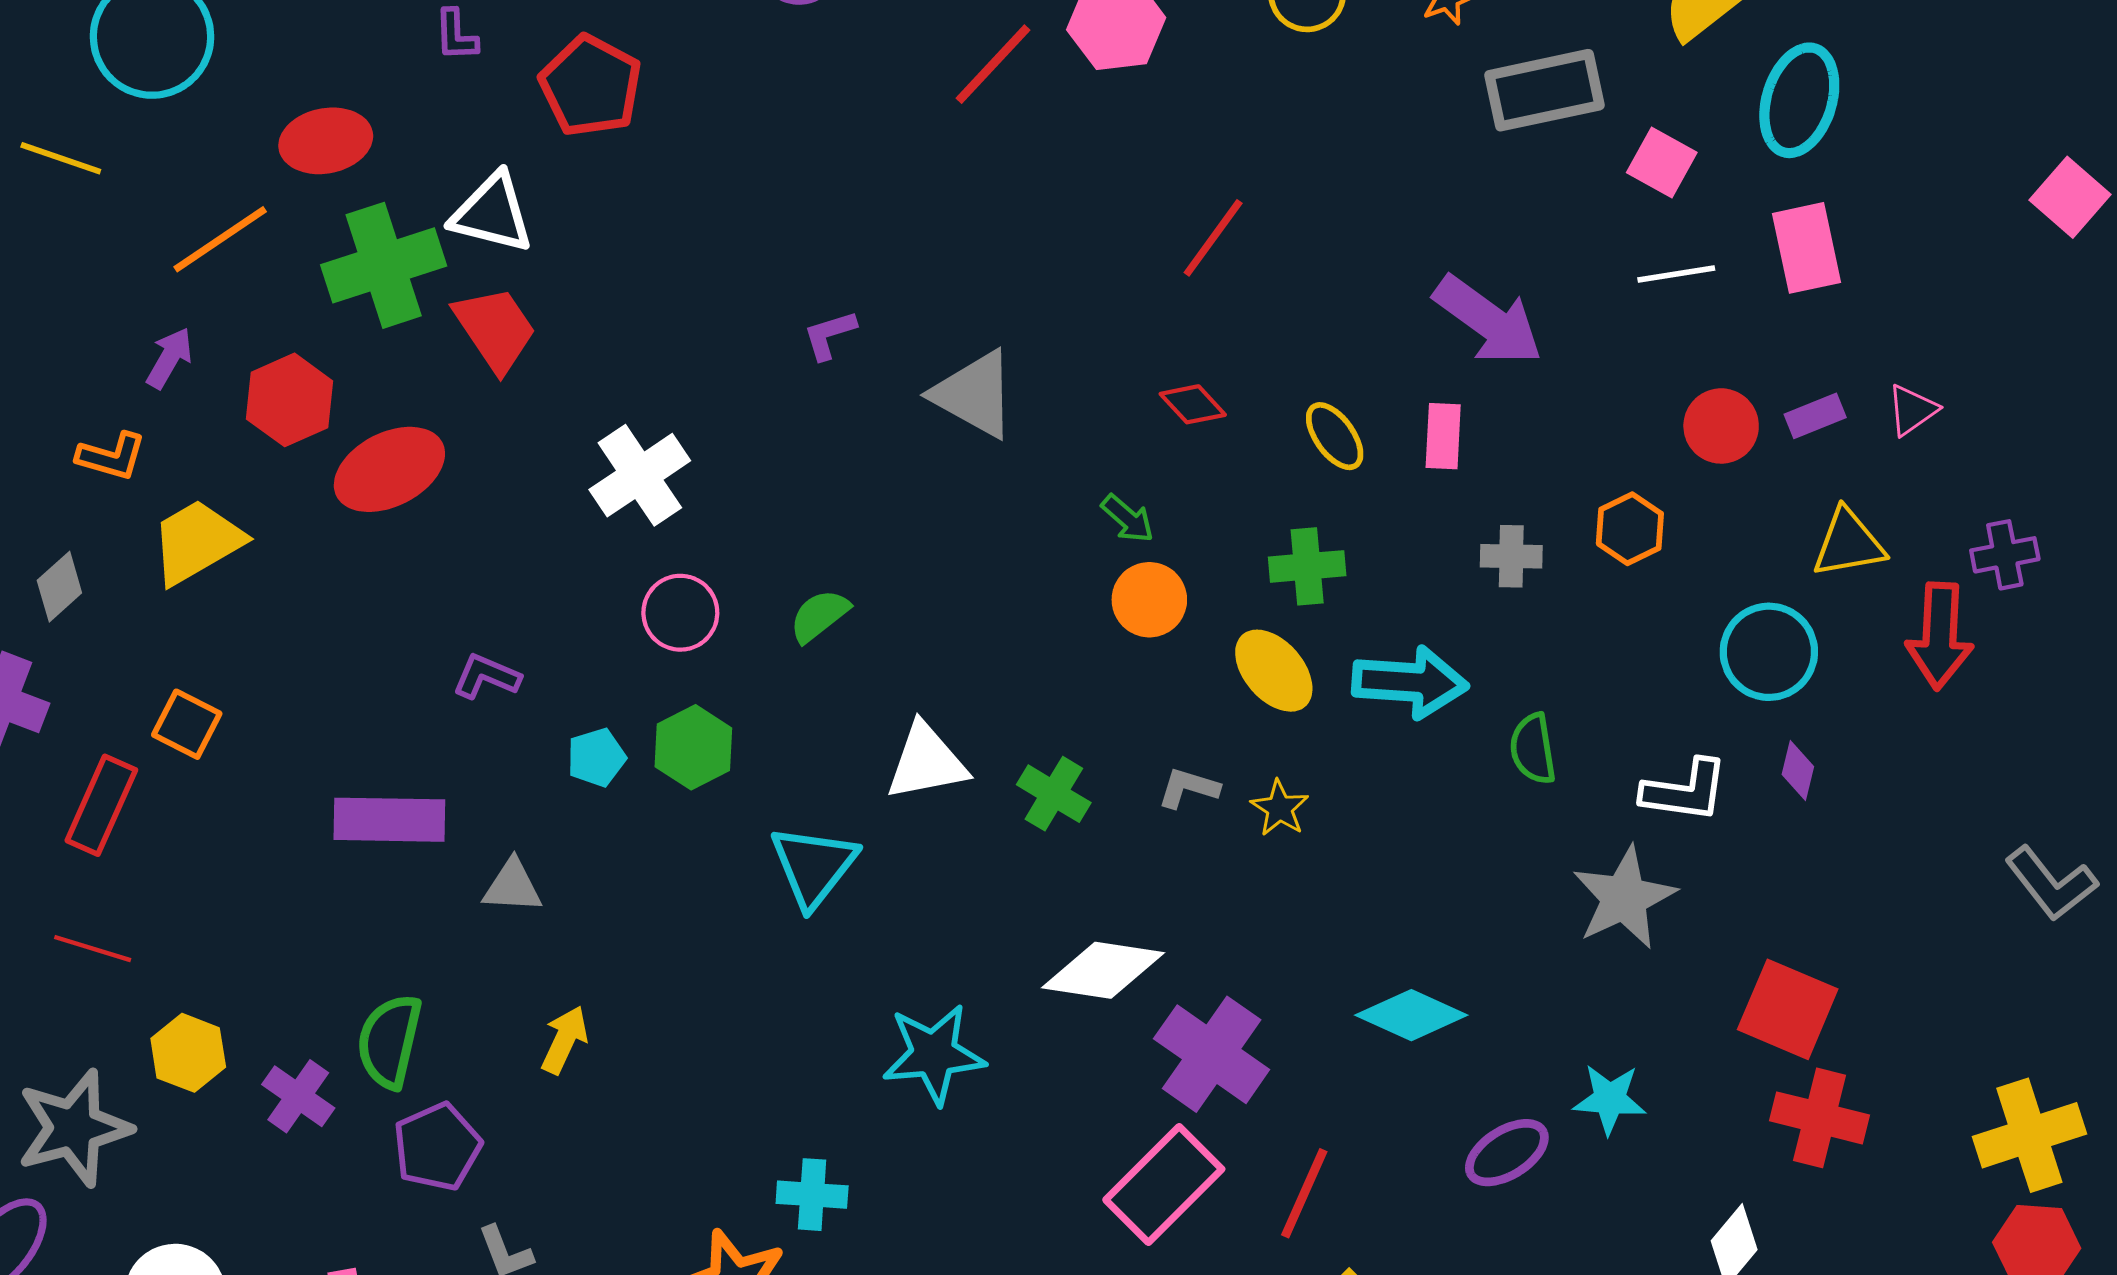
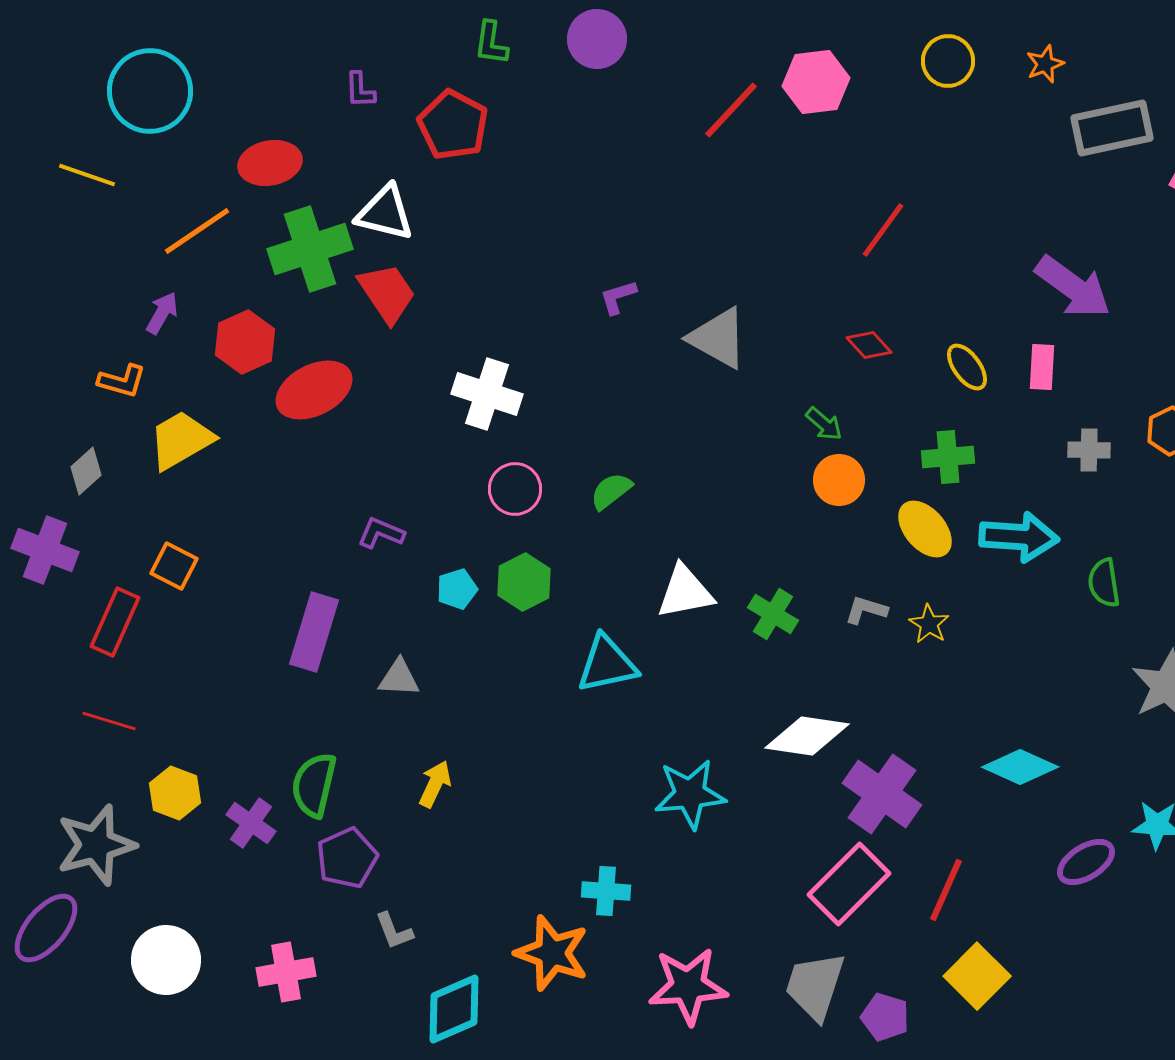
white cross: (640, 475) -> (487, 394), turned -38
purple rectangle: (389, 820) -> (314, 632), turned -74
cyan triangle: (814, 866) -> (607, 664), turned 40

